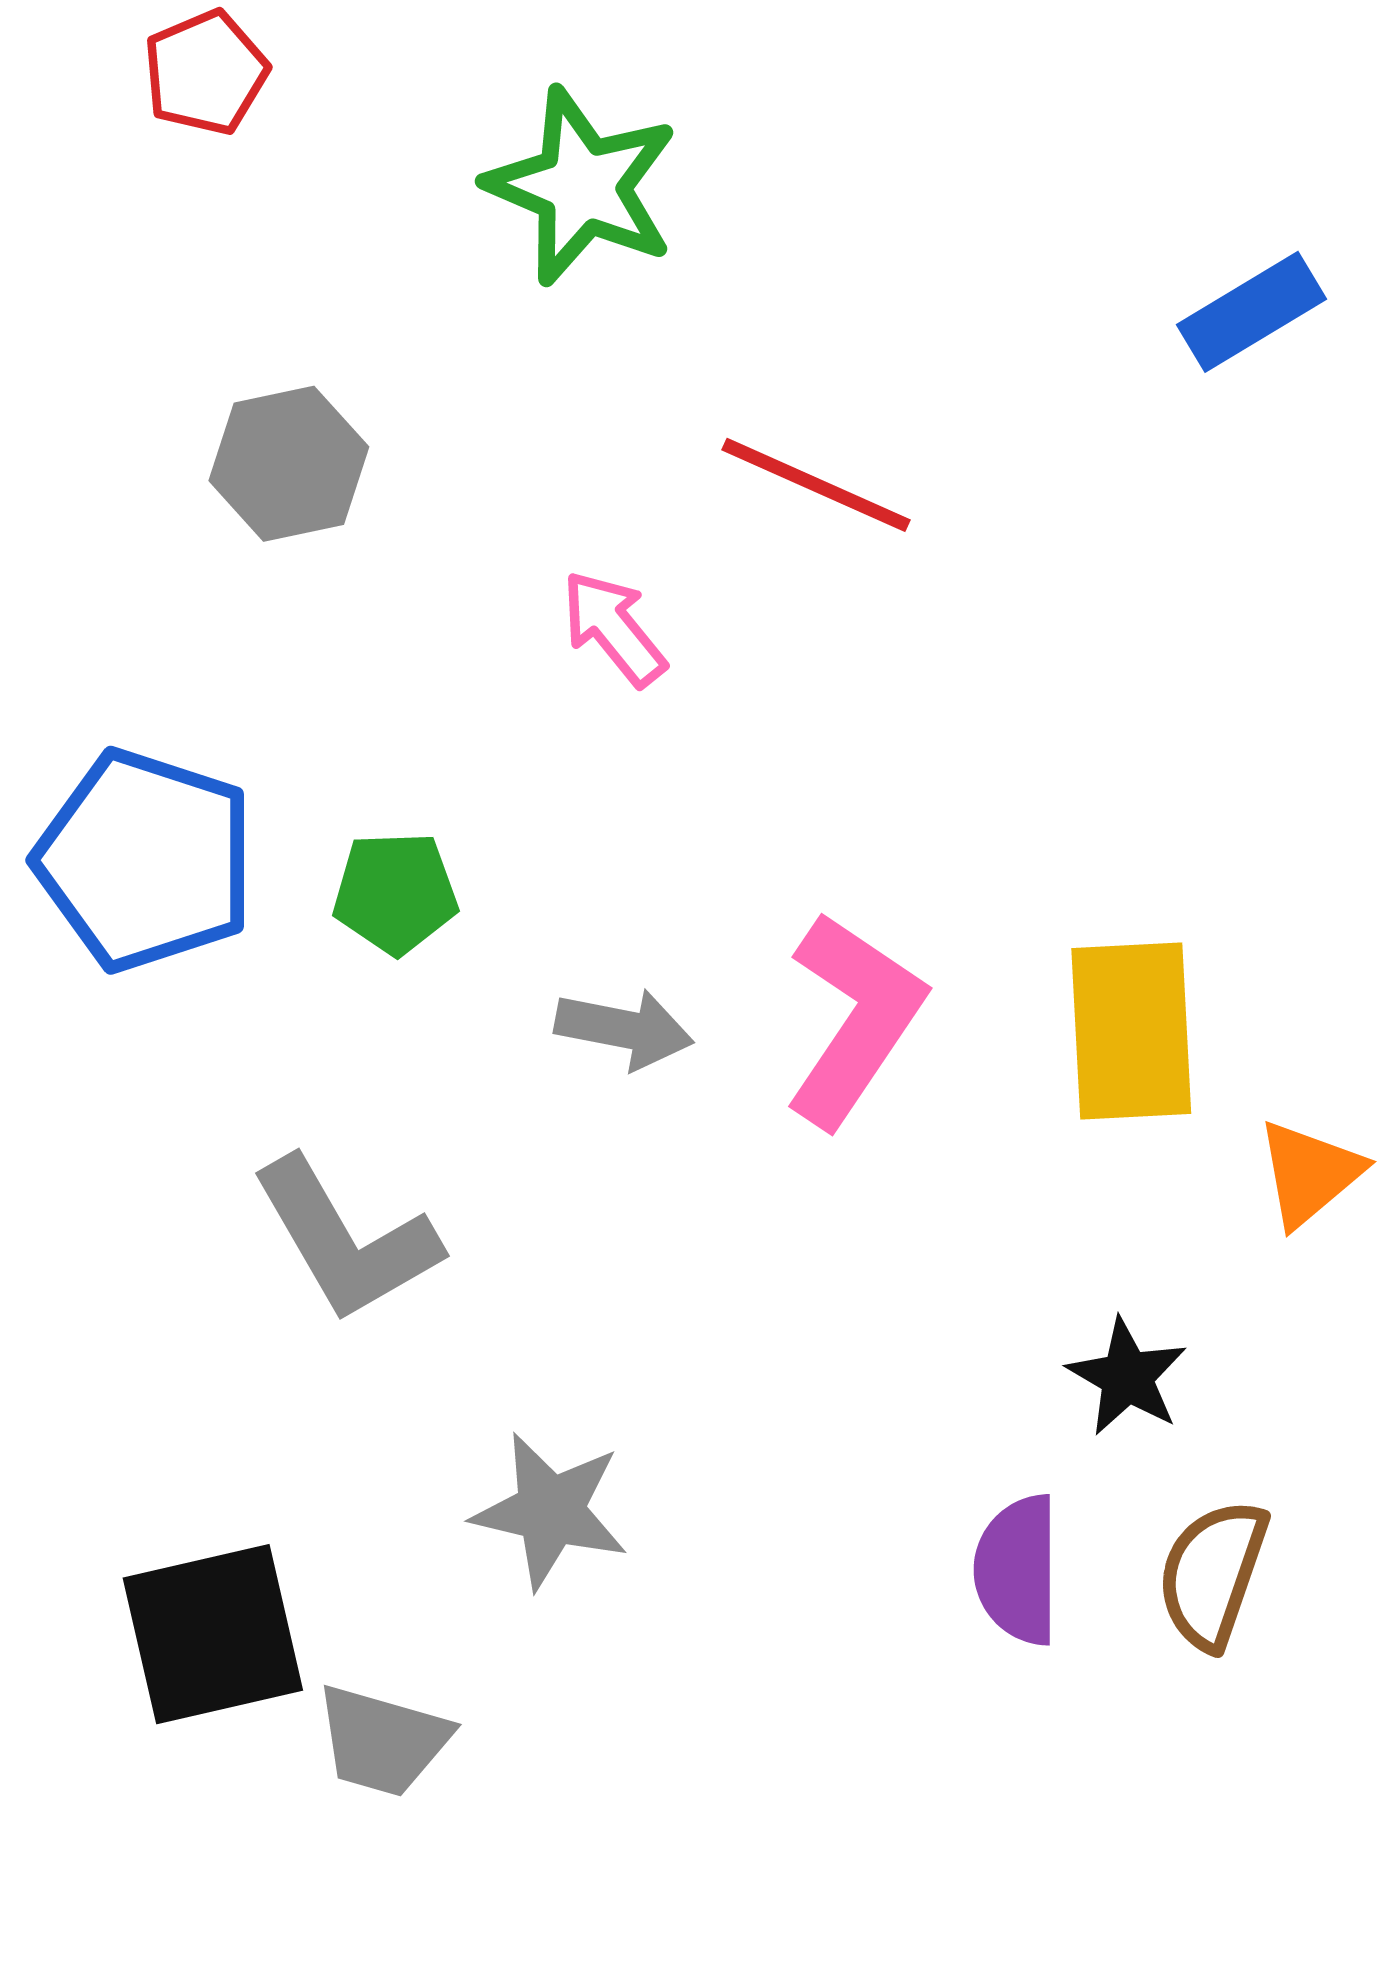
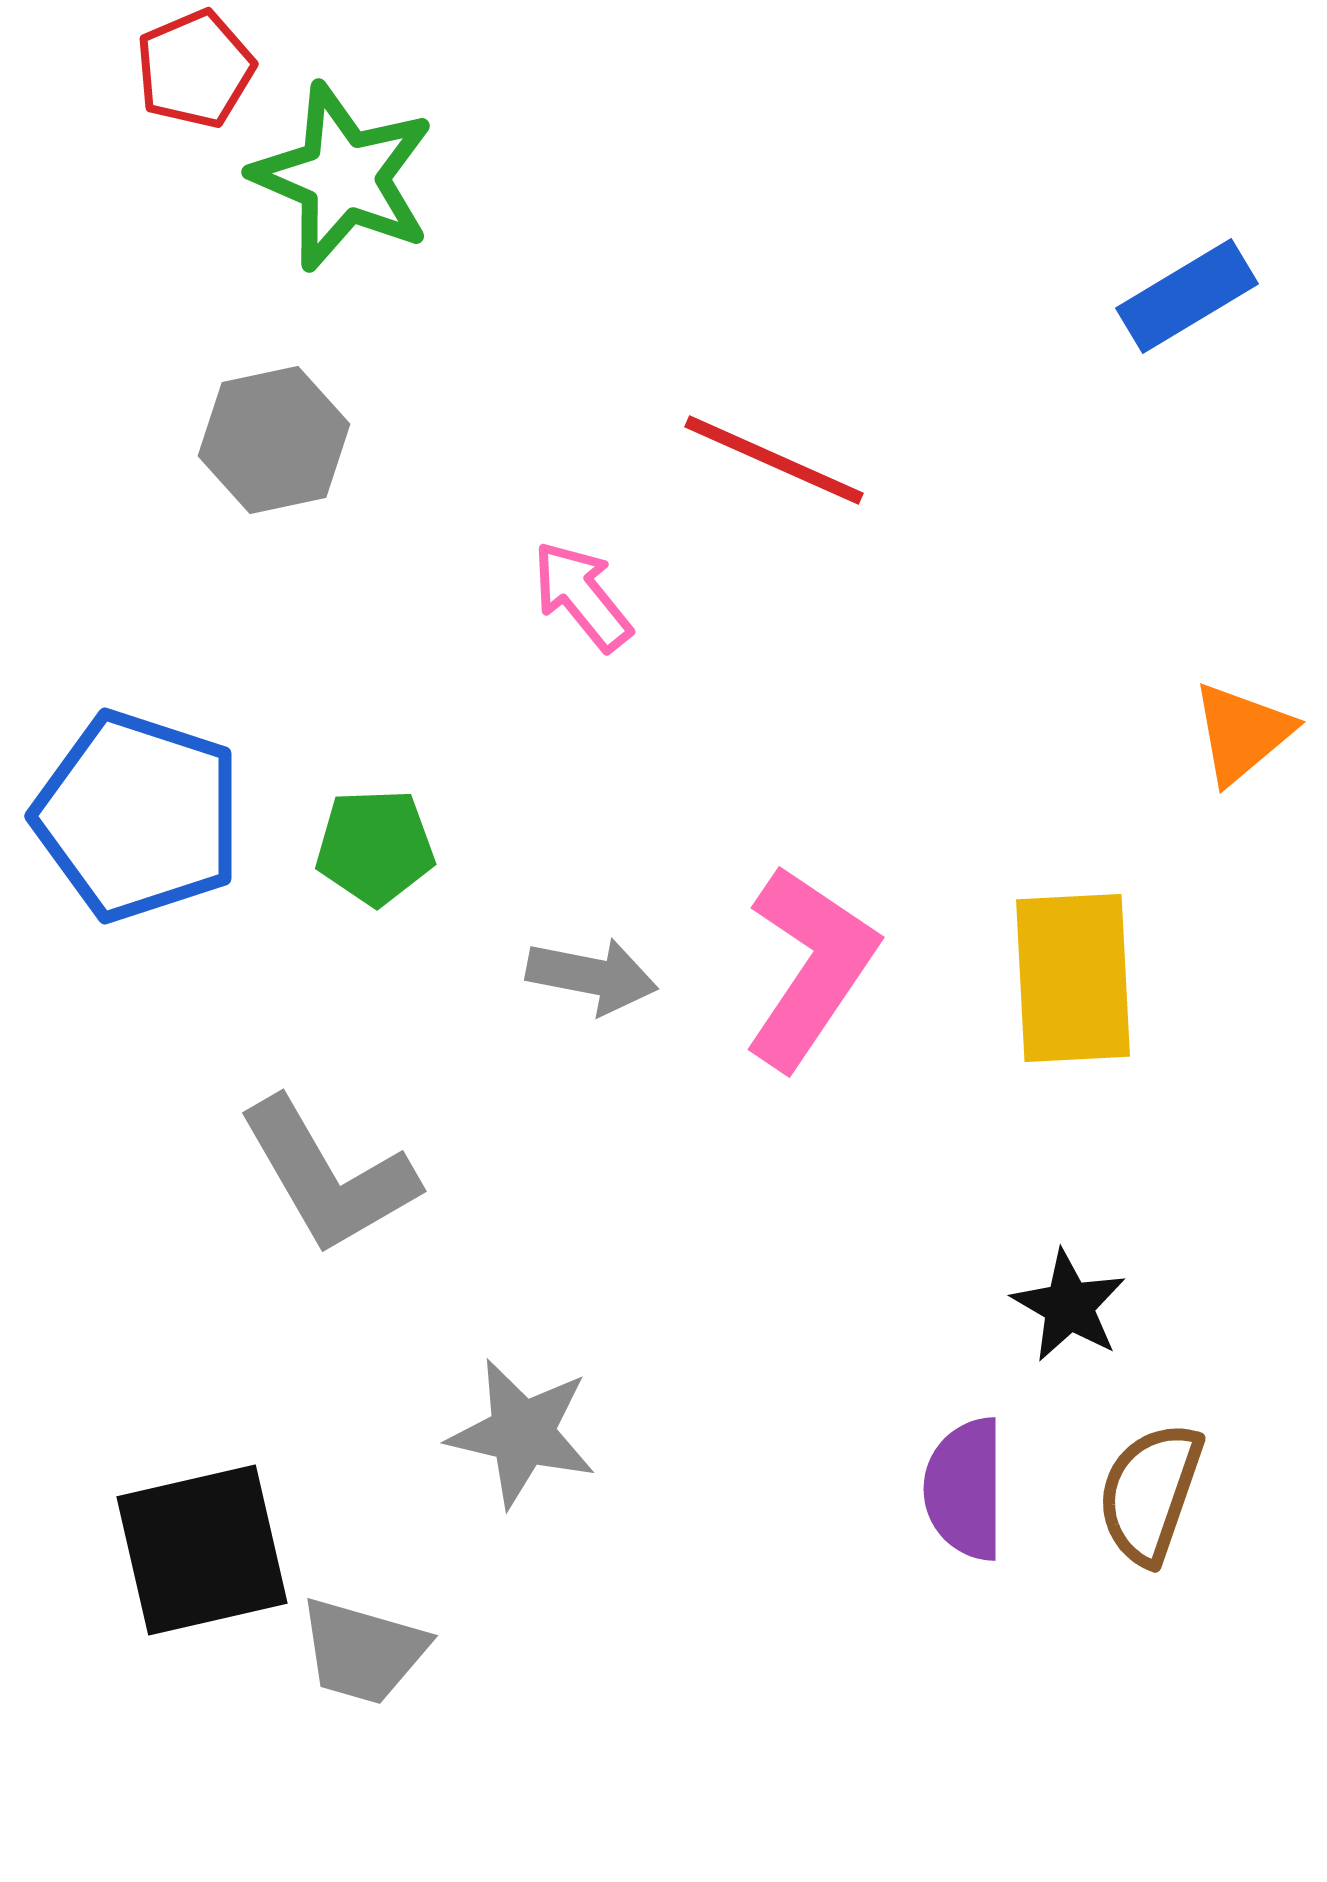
green star: (582, 186) -> (343, 177), moved
orange triangle: (1309, 1173) -> (1242, 733), moved

